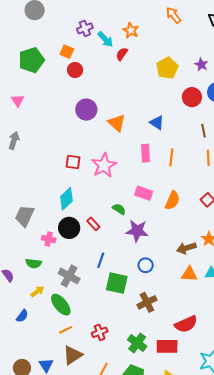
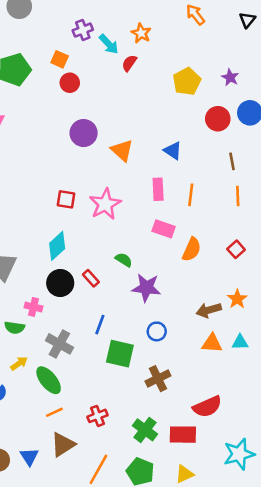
pink rectangle: (144, 193) -> (164, 229), moved
pink cross: (49, 239) -> (33, 307), moved

